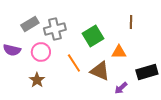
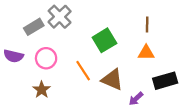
gray cross: (55, 29) -> (60, 17), moved, turned -30
orange triangle: (119, 52) -> (146, 53), moved

